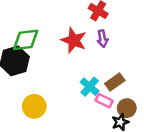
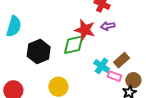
purple arrow: (102, 39) -> (108, 26), turned 96
green diamond: (26, 40) -> (74, 45), moved

